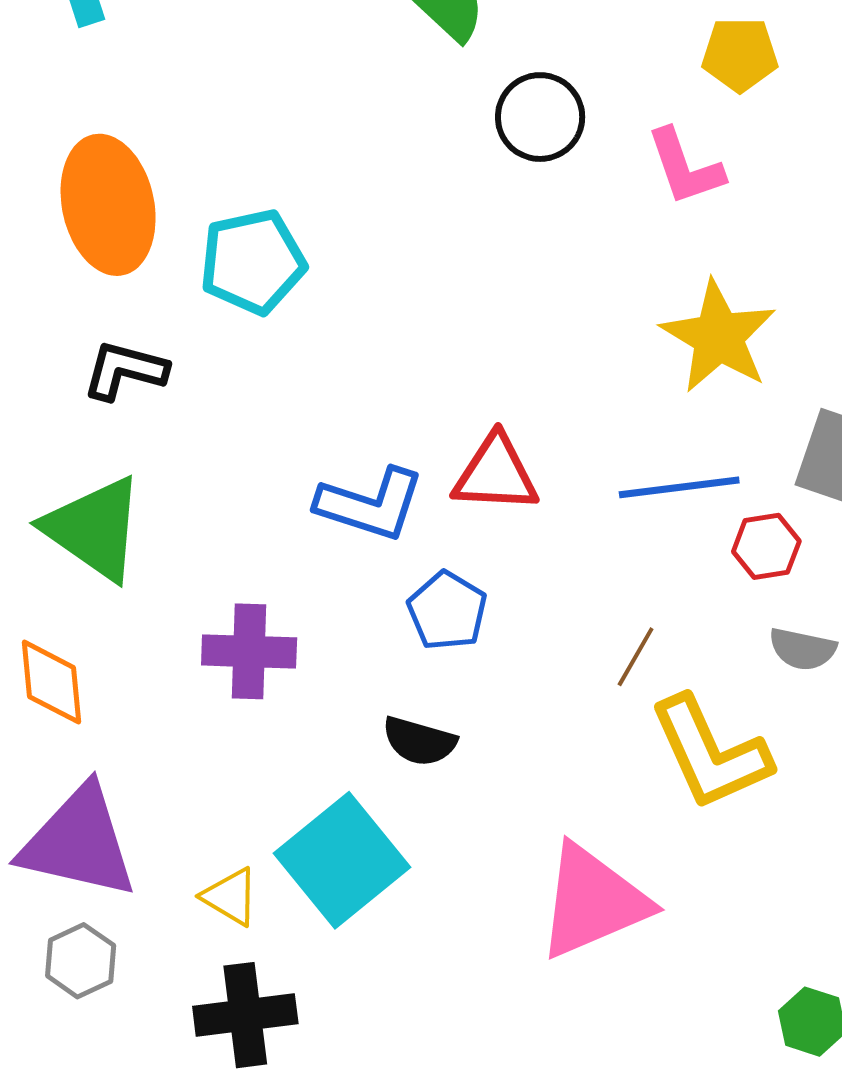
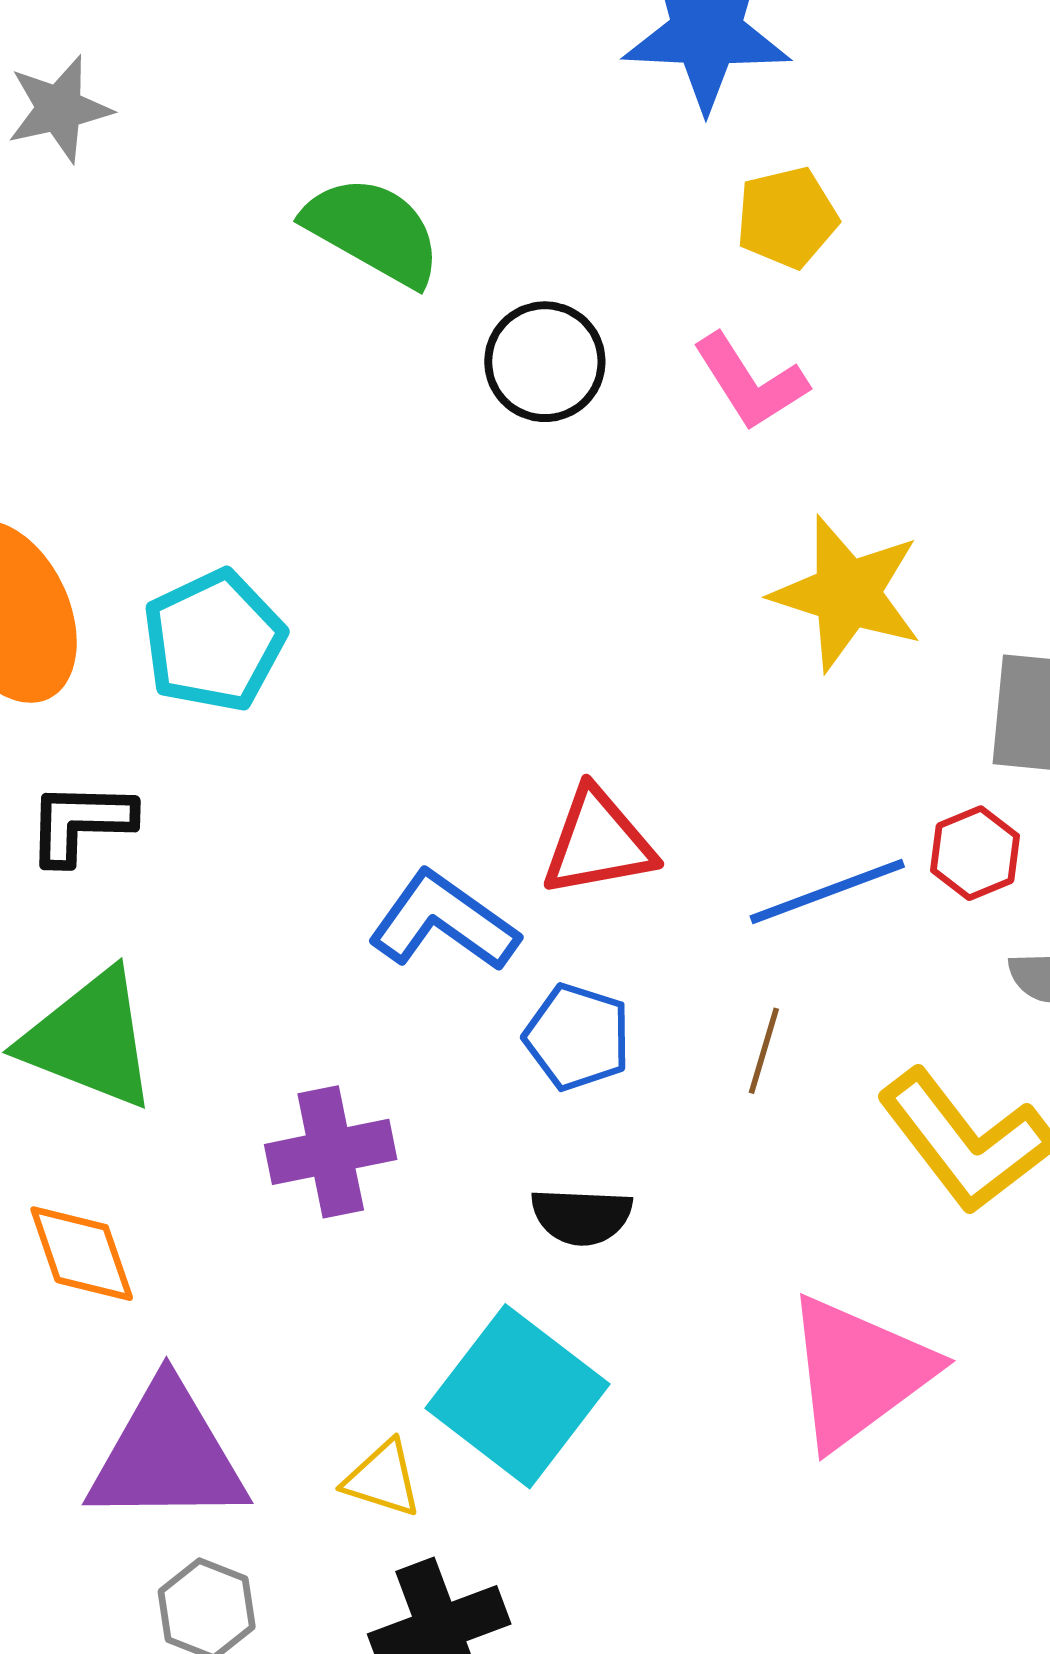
blue line: (679, 487) -> (827, 891), moved
blue L-shape: (370, 504) -> (444, 922), turned -149
brown line: (636, 657) -> (764, 1051), moved

